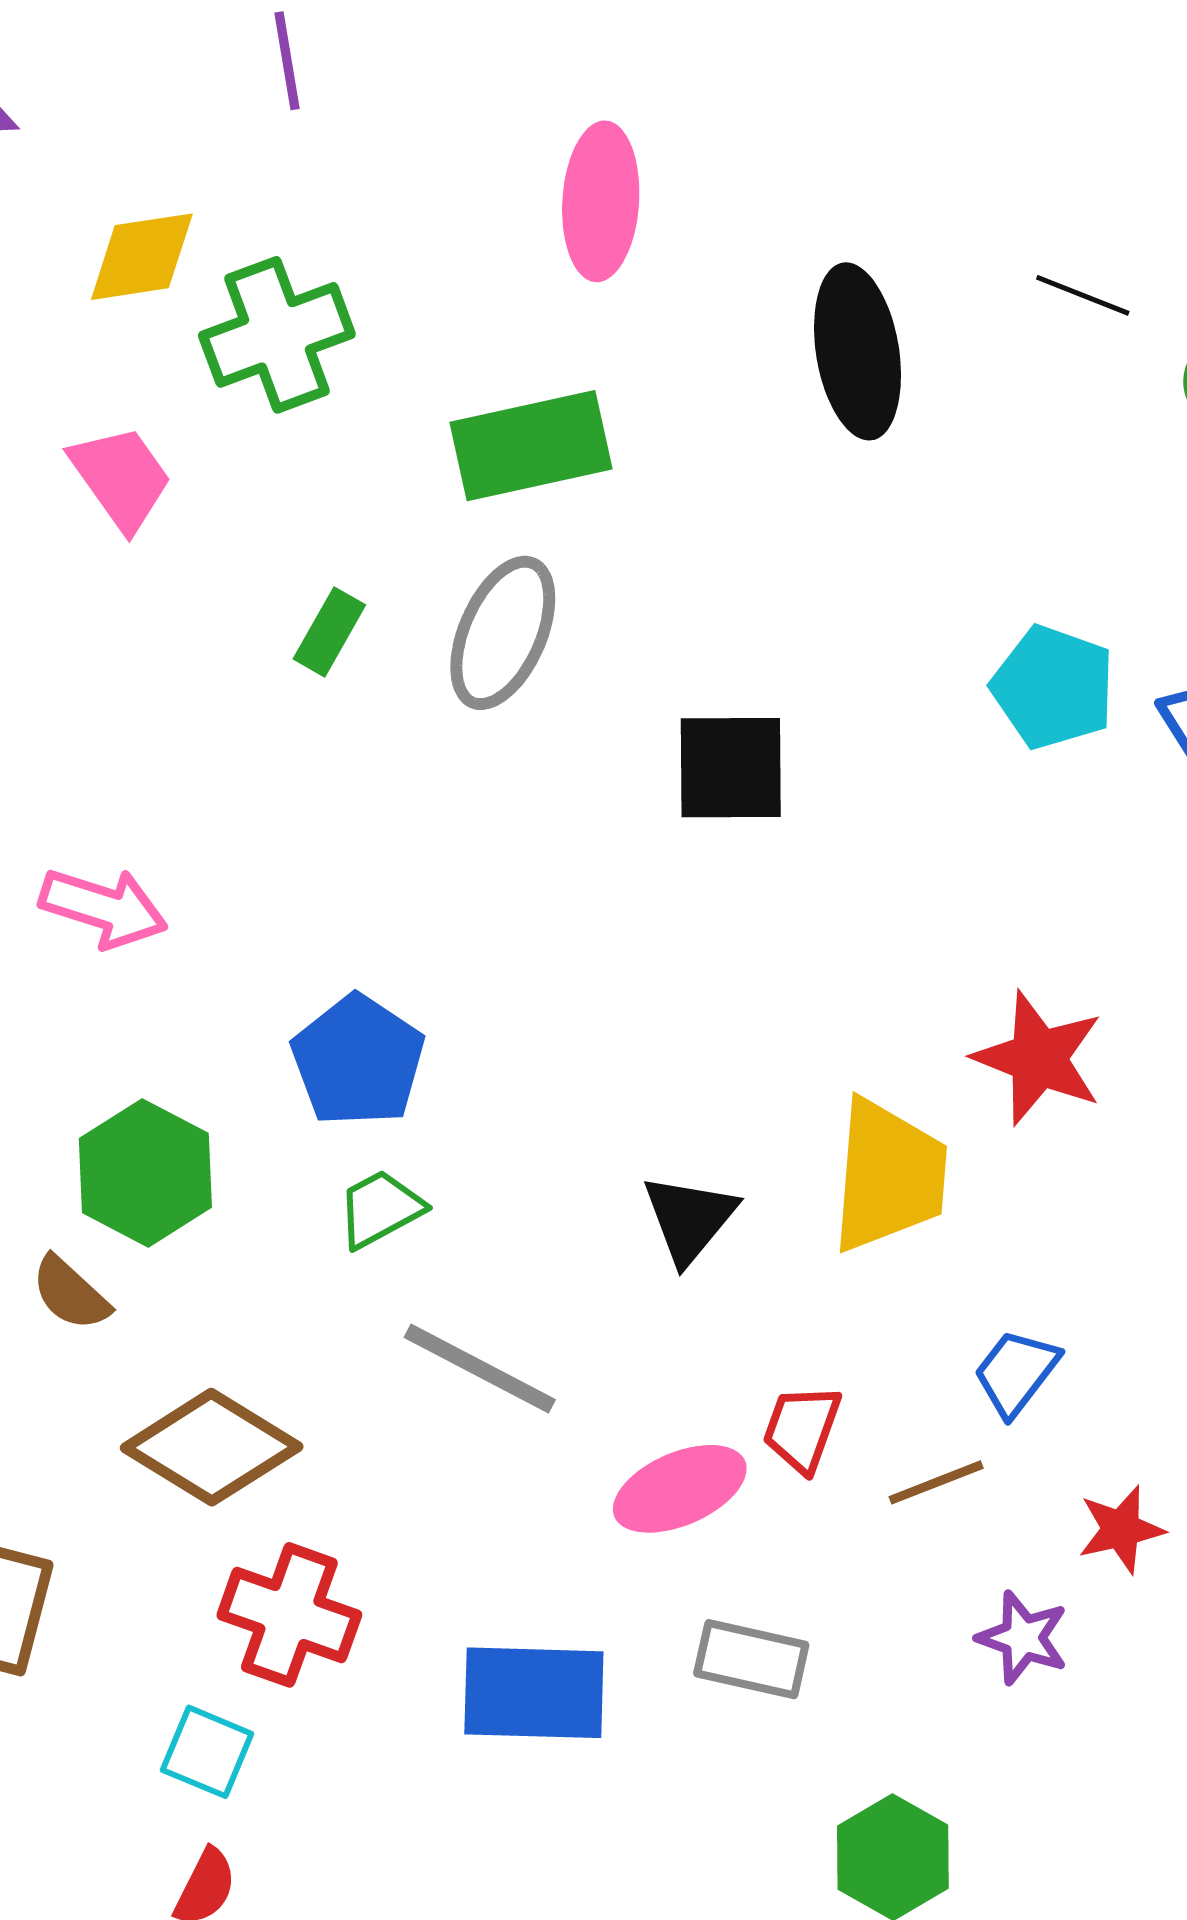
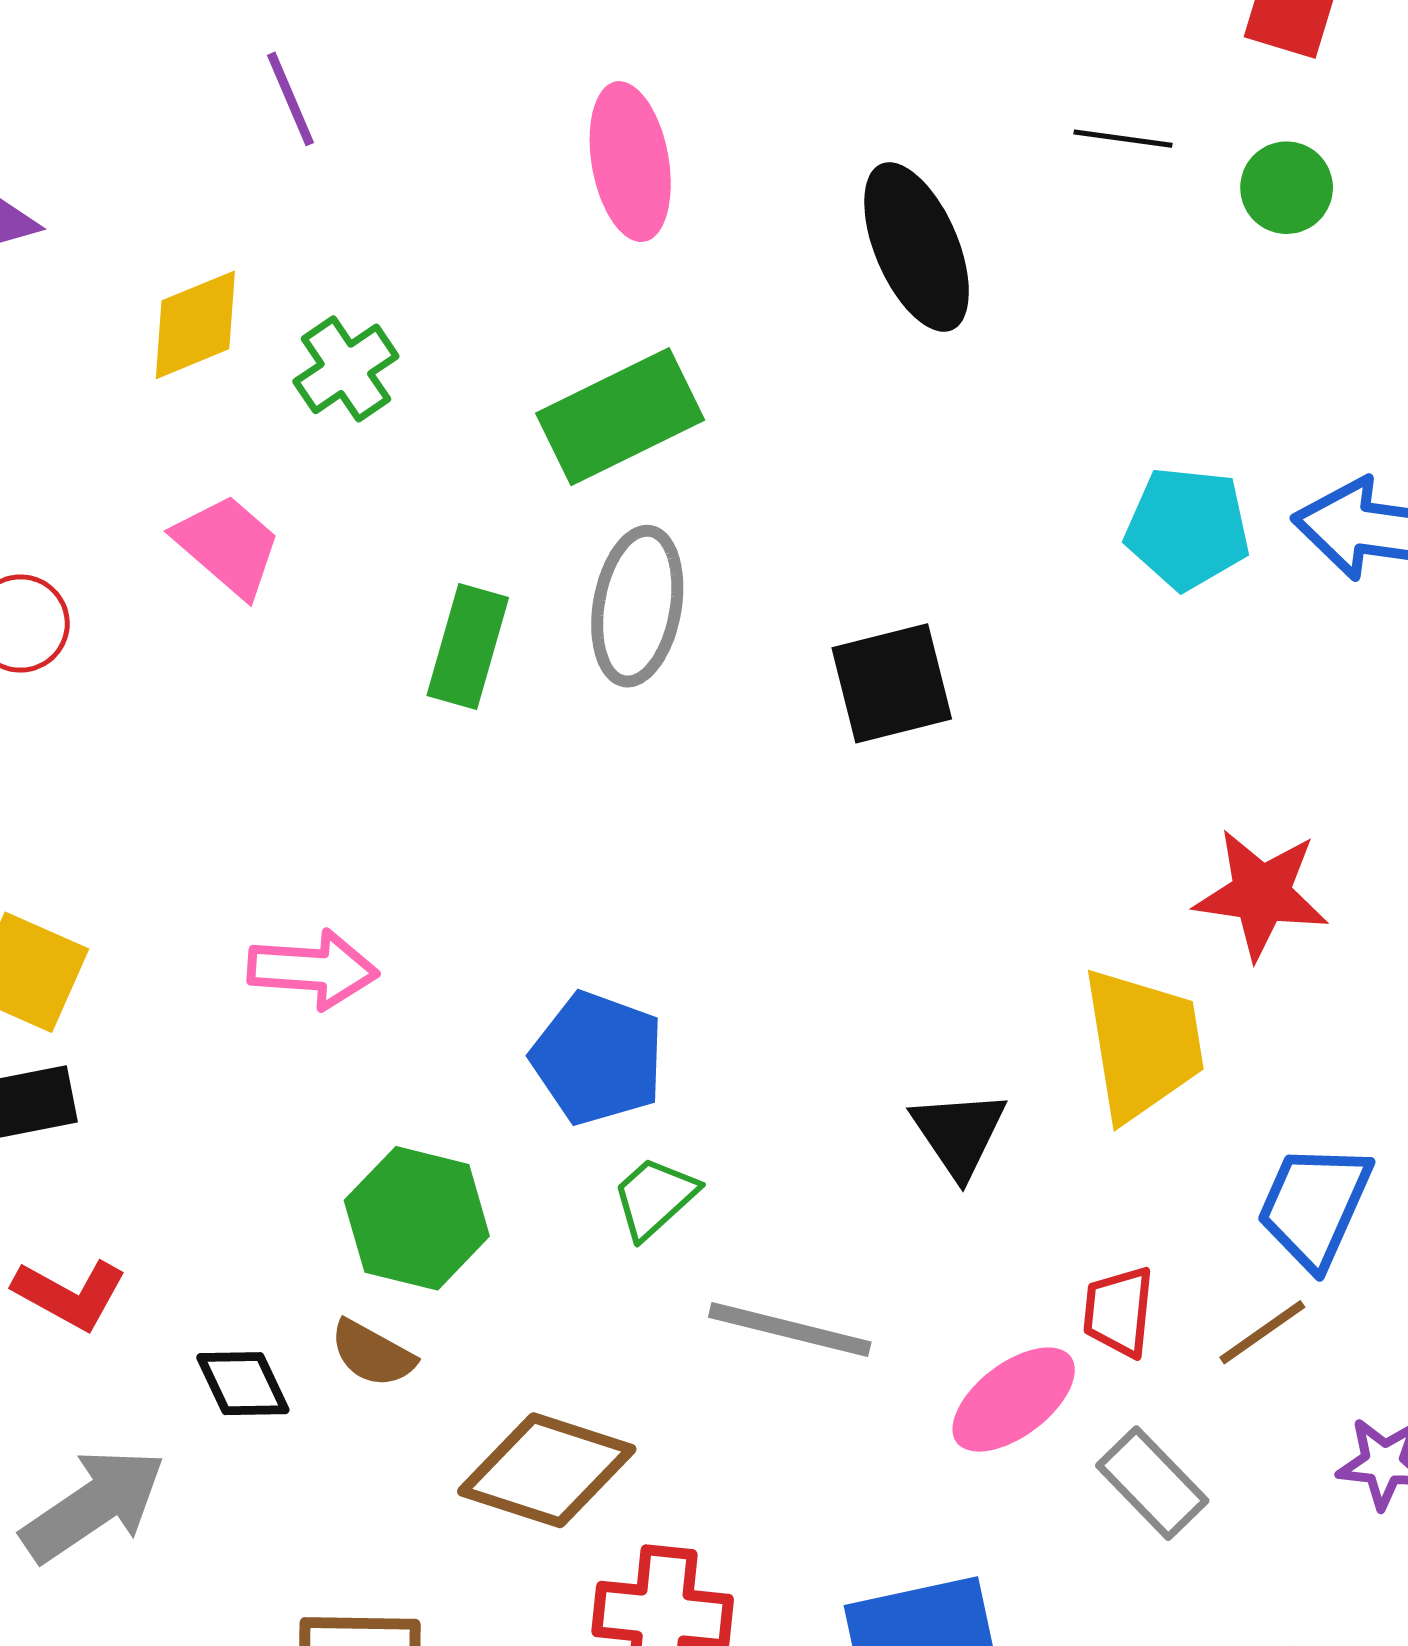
green cross: (277, 335) -> (346, 369), size x0.7
green rectangle: (329, 632) -> (468, 646), size x1.4
blue trapezoid: (1016, 1372) -> (1314, 1206), size x1.4
gray rectangle: (751, 1659) -> (1152, 1483), moved, turned 47

